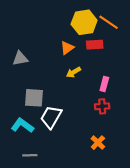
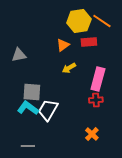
pink rectangle: (104, 84) -> (98, 79), size x1.6
cyan L-shape: (22, 125) -> (28, 108), moved

